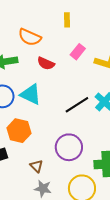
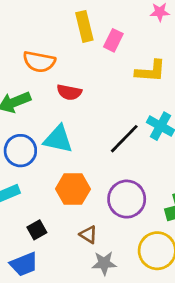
yellow rectangle: (67, 20) -> (84, 26), size x1.5
pink rectangle: (78, 52) -> (113, 40), moved
orange hexagon: (19, 131) -> (73, 189), moved

